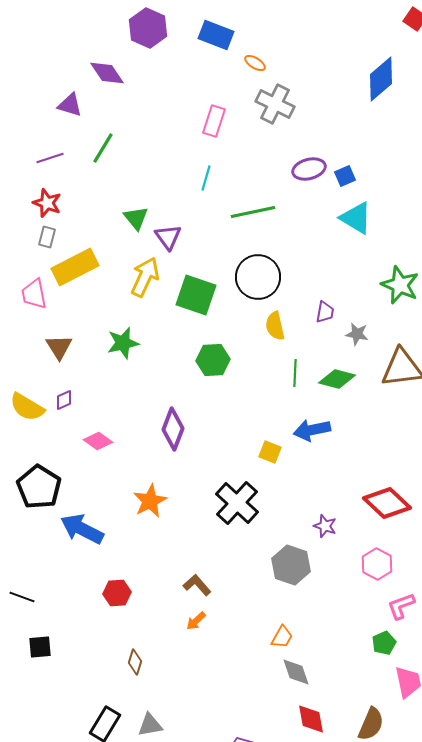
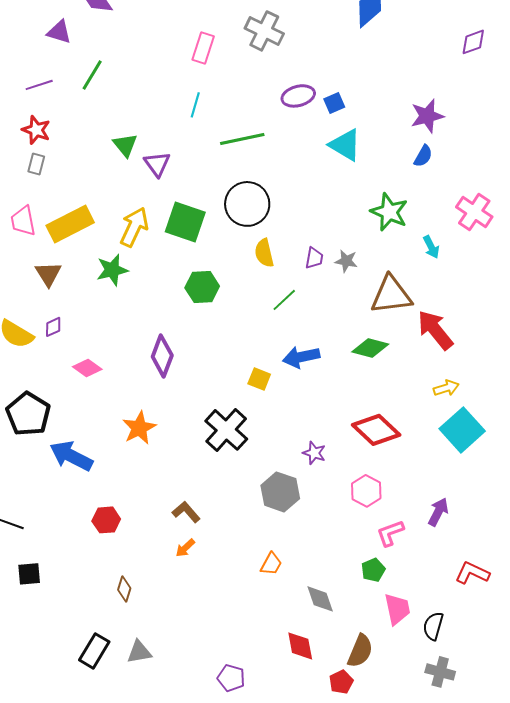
yellow rectangle: (75, 267) -> (70, 224), moved
yellow arrow: (145, 277) -> (134, 227), moved
purple trapezoid: (325, 312) -> (314, 258), moved
green line: (295, 373) -> (284, 300), turned 44
green diamond: (337, 379) -> (370, 348), moved
gray diamond: (296, 672) -> (320, 599), moved

